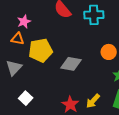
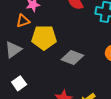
orange triangle: (18, 39) -> (23, 21), turned -40

